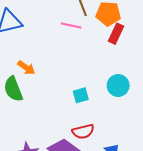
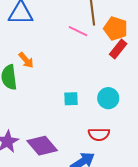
red semicircle: (83, 132) -> (99, 134), moved

